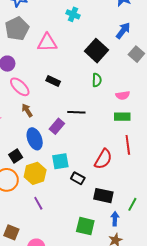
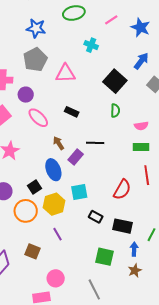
brown arrow: (27, 110) -> (59, 143), moved
black rectangle: (78, 178) -> (96, 217), moved
brown square: (11, 232) -> (32, 251), moved

